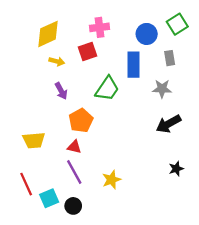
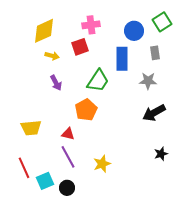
orange pentagon: (81, 121) -> (86, 110), moved

